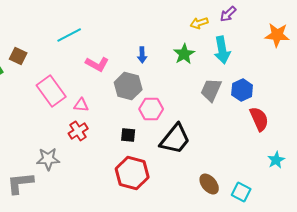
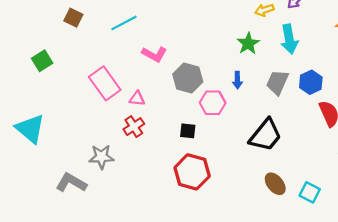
blue arrow: (142, 55) -> (237, 80), moved
brown square: (18, 56) -> (73, 18), moved
black trapezoid: (175, 139) -> (265, 135), moved
gray L-shape: (20, 183) -> (71, 183), turned 36

